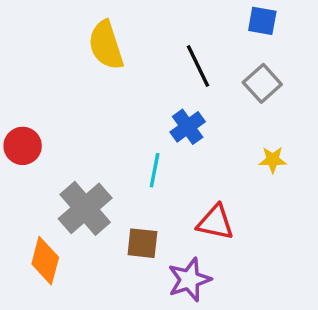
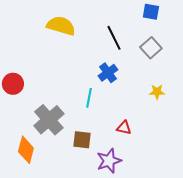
yellow semicircle: (106, 45) -> (61, 26), turned 124
red triangle: (215, 222) -> (124, 128), size x0.7

